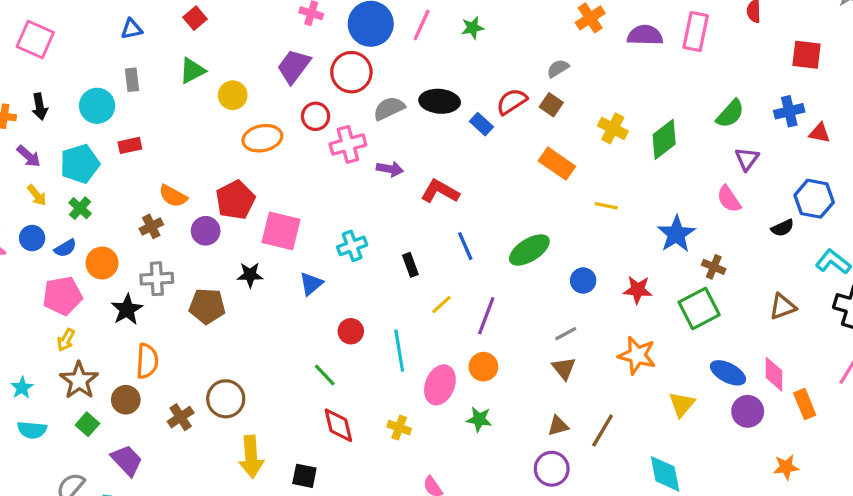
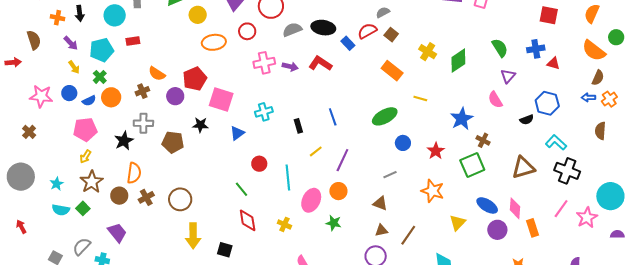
gray semicircle: (558, 68) -> (383, 12), moved
green semicircle: (730, 114) -> (500, 48), turned -78
pink cross: (348, 144) -> (264, 63), moved
red L-shape: (440, 191) -> (320, 63), moved
green ellipse: (529, 250) -> (385, 116), moved
orange circle: (102, 263) -> (111, 97), moved
red star: (638, 290) -> (436, 151), turned 30
brown triangle: (783, 307) -> (523, 168), size x1.4
brown triangle: (564, 368) -> (380, 203), moved, turned -35
brown cross: (181, 417) -> (146, 197), moved
green square: (87, 424) -> (83, 208), moved

